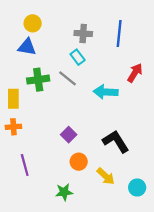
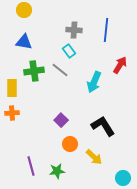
yellow circle: (33, 23) -> (24, 10), moved
cyan arrow: (106, 92) -> (94, 82), turned -70
purple line: (25, 165) -> (31, 166), moved
cyan circle: (137, 188) -> (123, 178), moved

